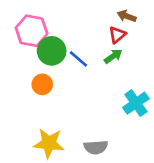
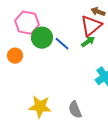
red triangle: (117, 35) -> (91, 26), size x1.6
orange circle: (42, 84) -> (15, 56), moved
gray semicircle: (96, 147) -> (75, 110), turned 72

